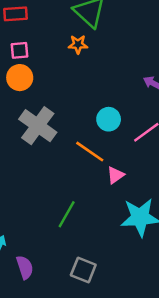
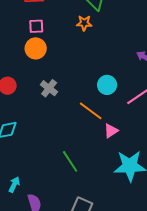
gray cross: (38, 126) -> (49, 88), size x0.6
green line: (67, 214) -> (70, 161), turned -65

